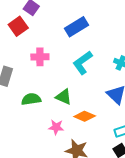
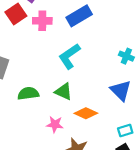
pink cross: (40, 57) -> (42, 21), moved
cyan L-shape: (83, 63) -> (69, 56), moved

